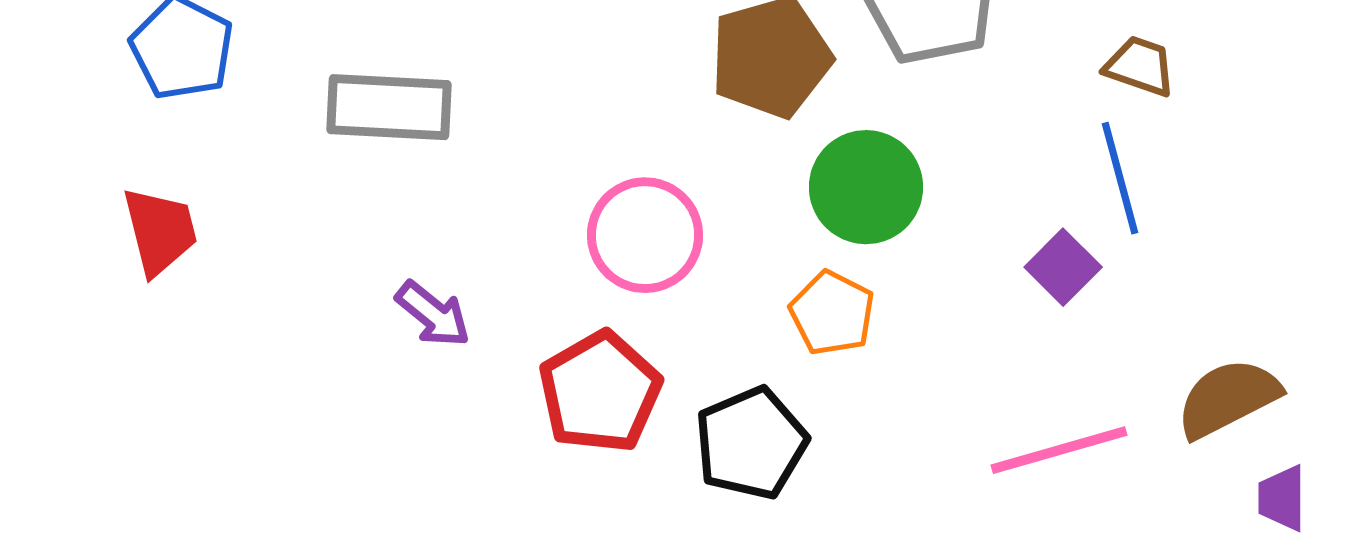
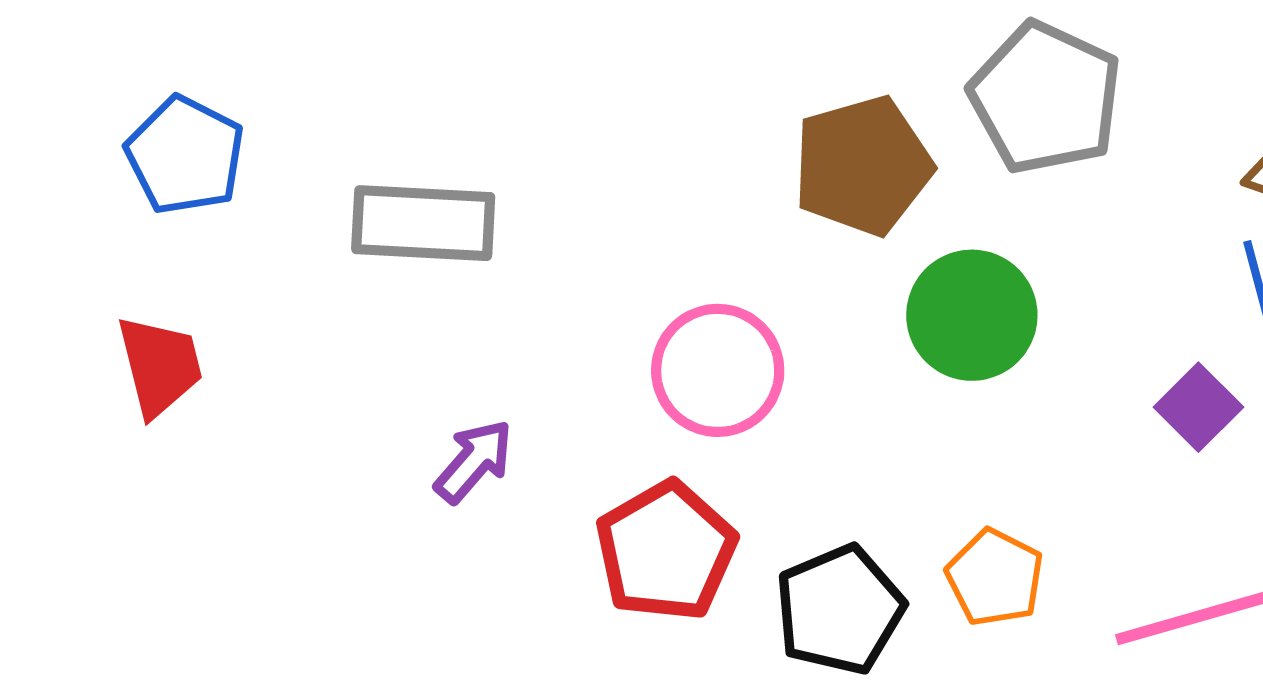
orange pentagon: (832, 313) -> (995, 577), moved
purple arrow: (433, 314) -> (474, 461), turned -88

